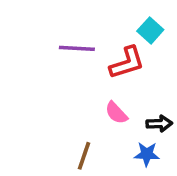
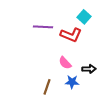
red L-shape: (127, 63) -> (71, 35), turned 40
blue star: (147, 154) -> (72, 82), moved

